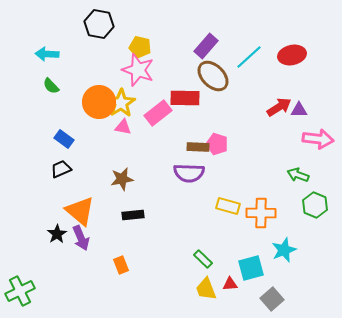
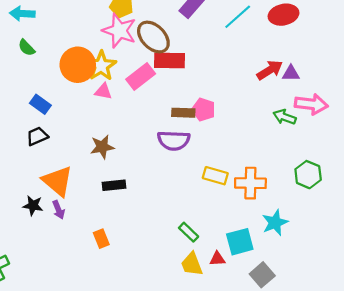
brown ellipse: (213, 76) -> (153, 37), moved
green arrow: (298, 175) -> (285, 117), moved
black star: (57, 234) -> (33, 205), turned -30
purple arrow: (81, 238) -> (59, 210), size x0.7

